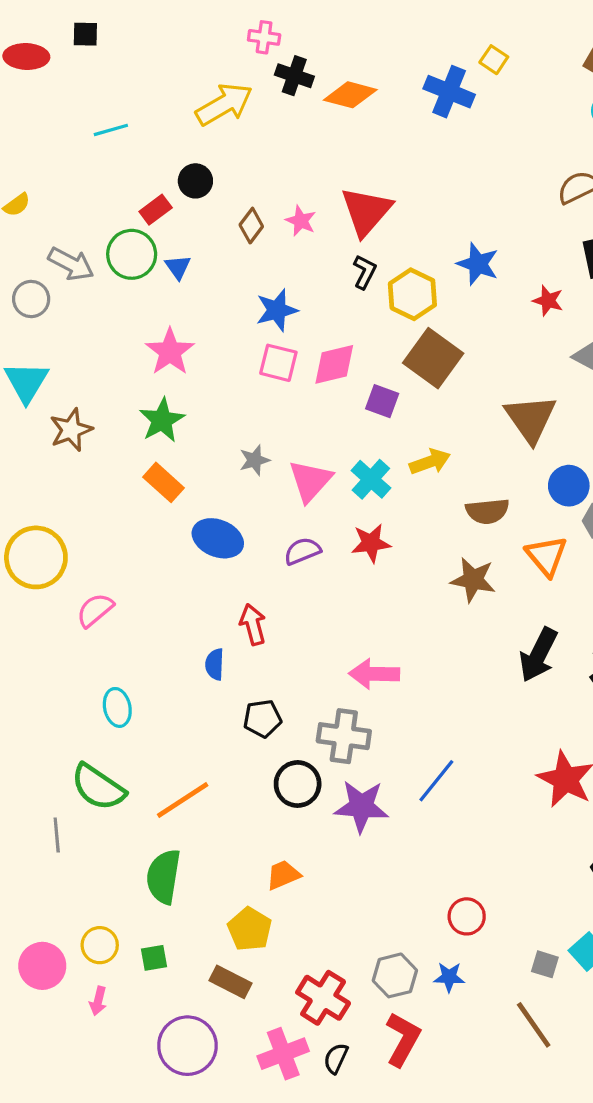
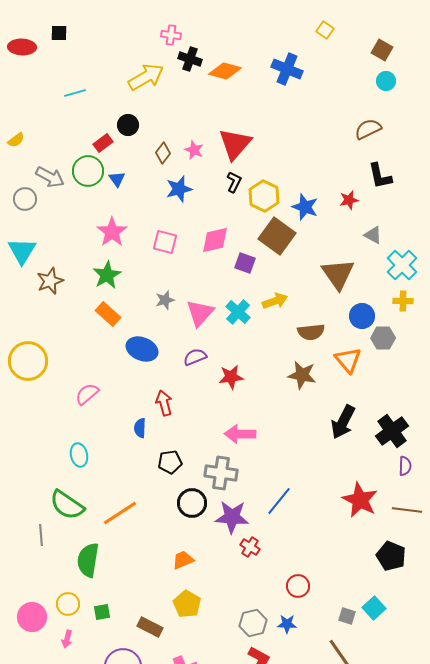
yellow square: (494, 60) -> (325, 30), moved
blue star: (478, 264) -> (305, 207), moved
red star: (548, 301) -> (349, 200), turned -30
blue star: (277, 310) -> (179, 189), moved
pink square: (278, 363) -> (165, 242), moved
red star: (371, 543) -> (231, 377), moved
pink semicircle: (95, 610) -> (87, 394), moved
green semicircle: (164, 877) -> (88, 560), moved
yellow pentagon: (250, 929) -> (187, 604), moved
red cross: (323, 998) -> (250, 547), moved, size x0.6

